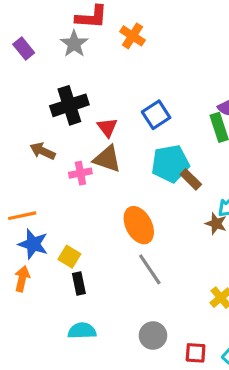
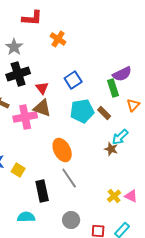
orange cross: (132, 36) -> (58, 39), moved
gray star: (74, 44) -> (14, 47), moved
pink cross: (80, 173) -> (25, 117), size x1.6
brown rectangle: (191, 179) -> (104, 113), moved
black rectangle: (79, 283) -> (42, 191), moved, size x1.5

